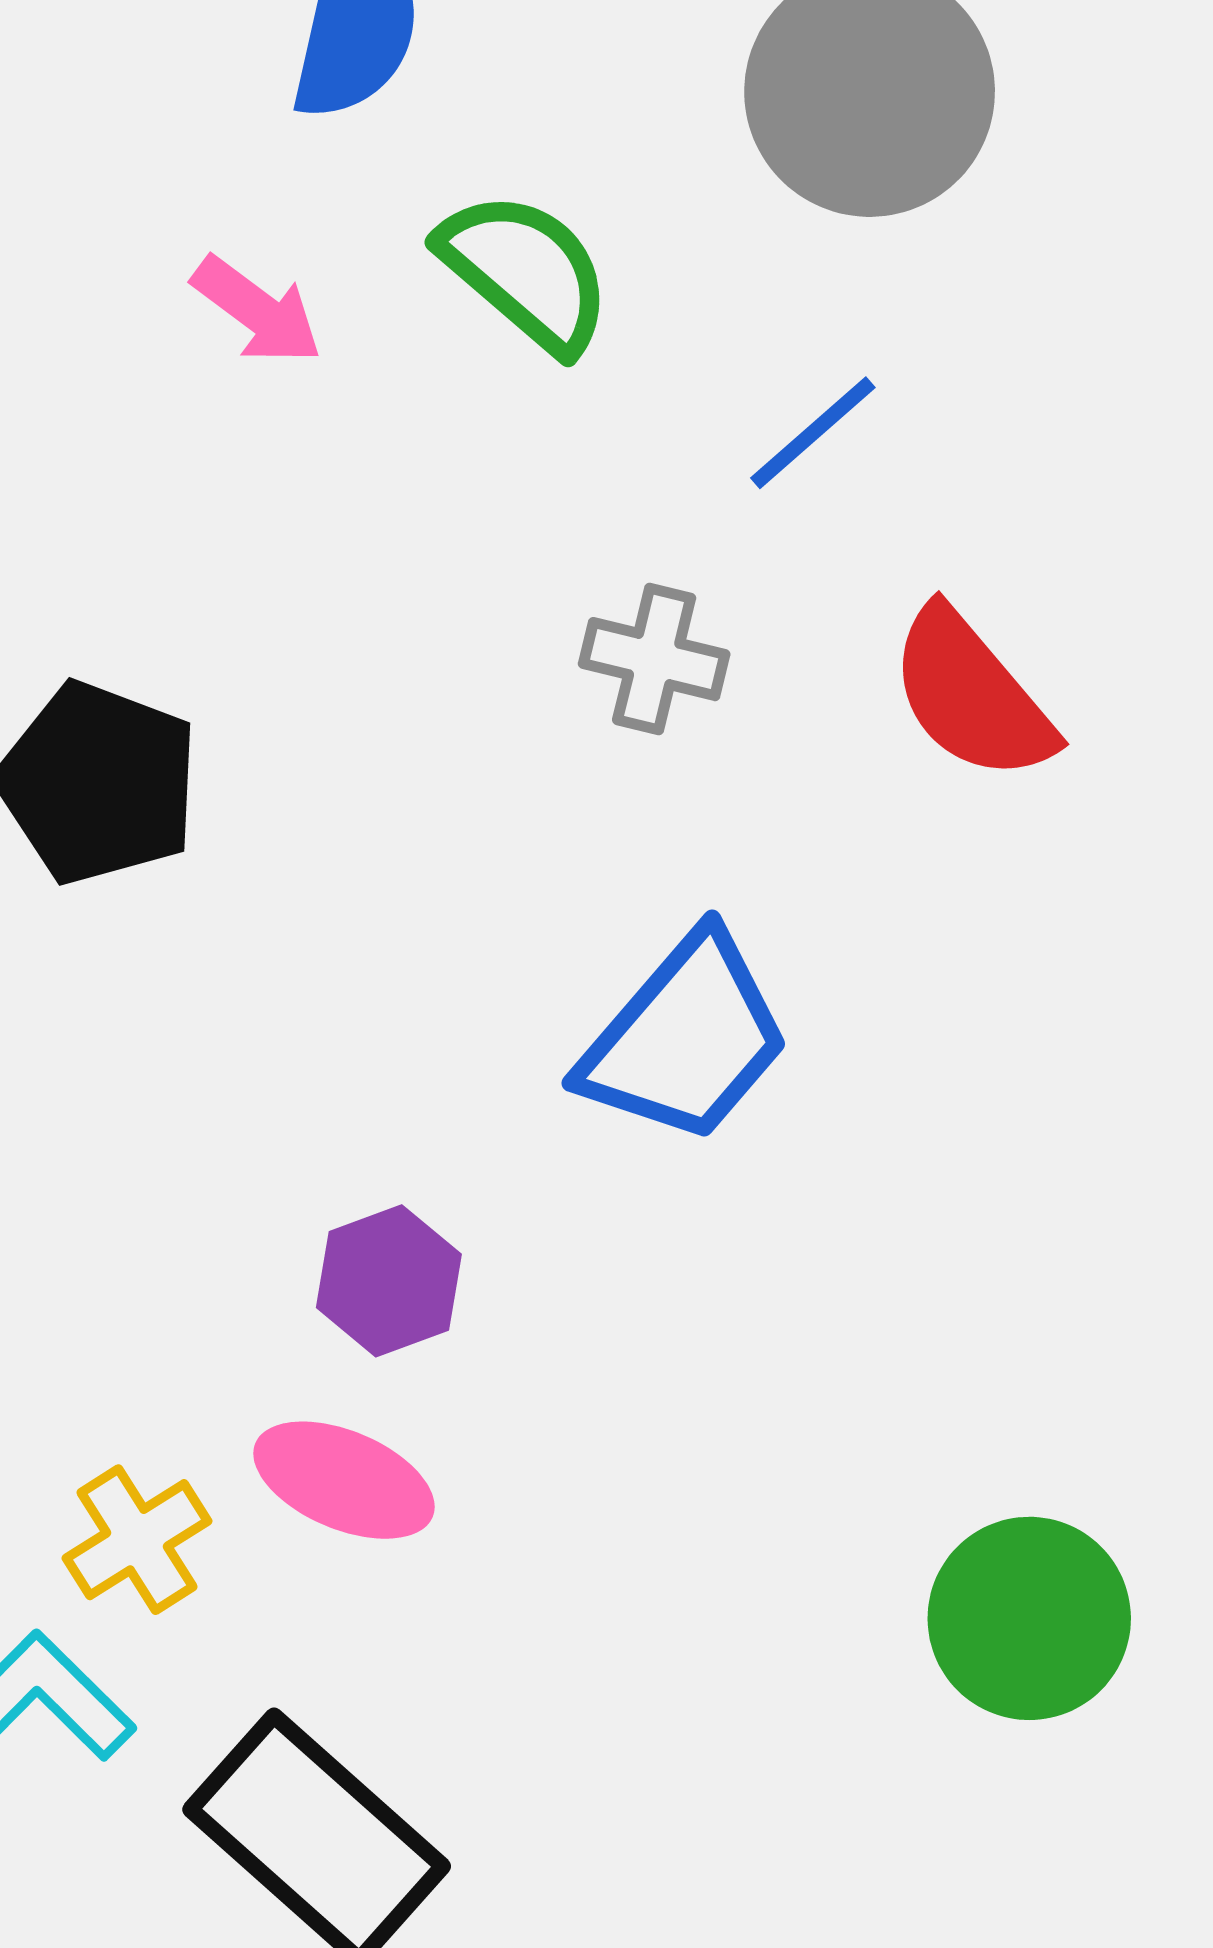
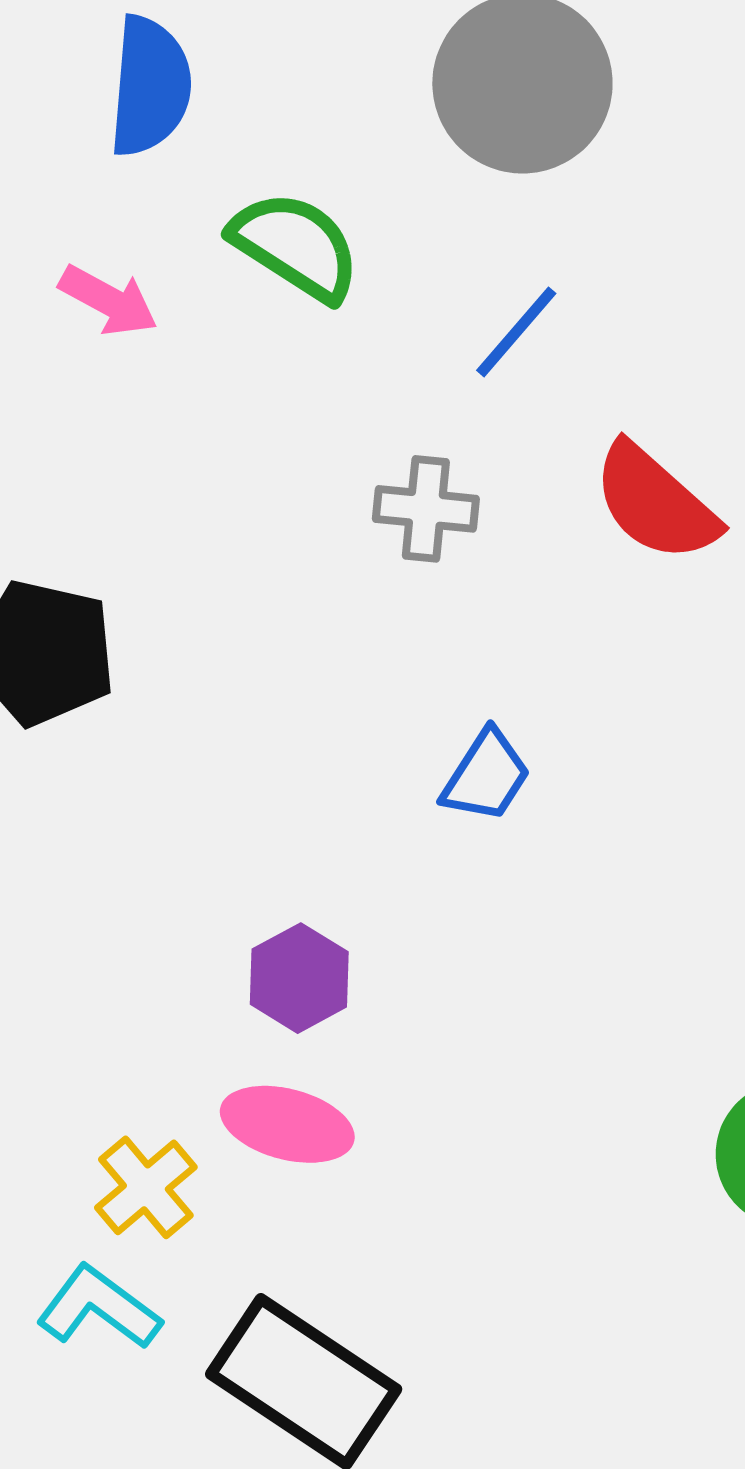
blue trapezoid: (685, 1039) -> (486, 776), size x0.6

